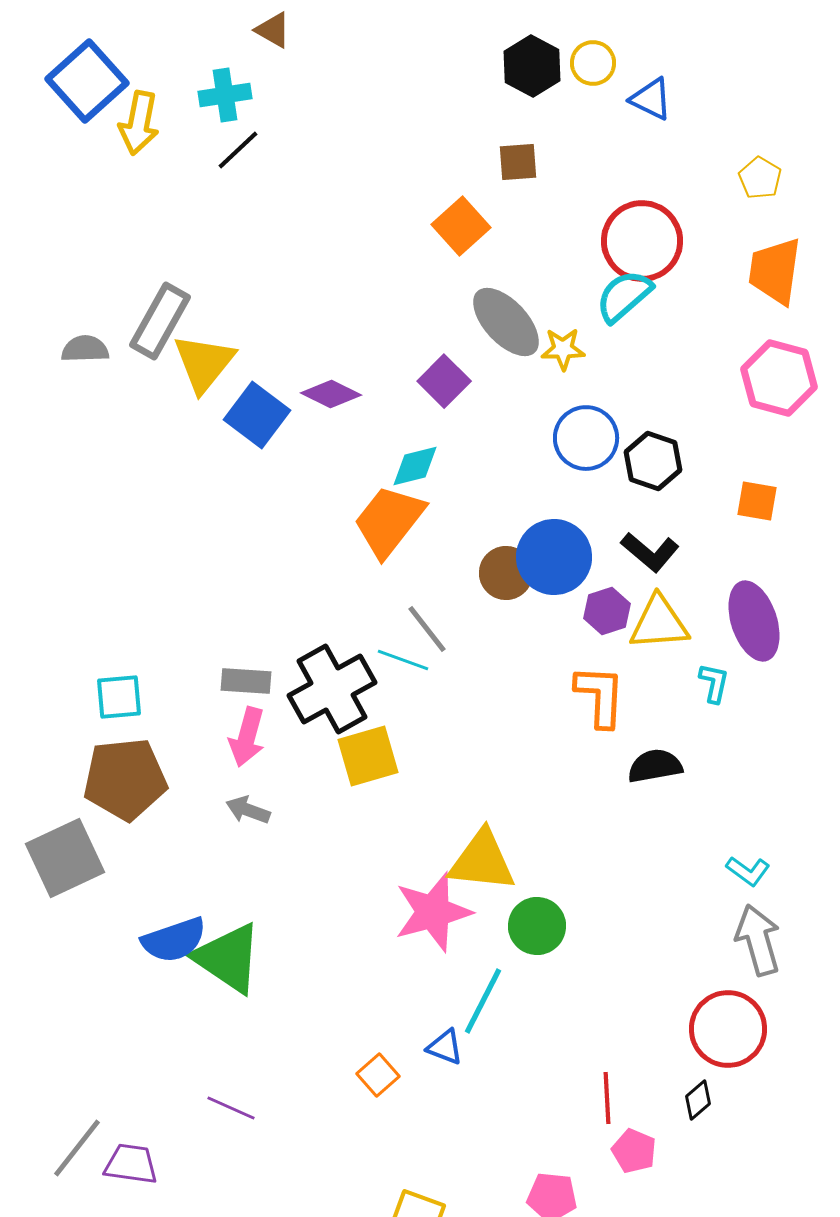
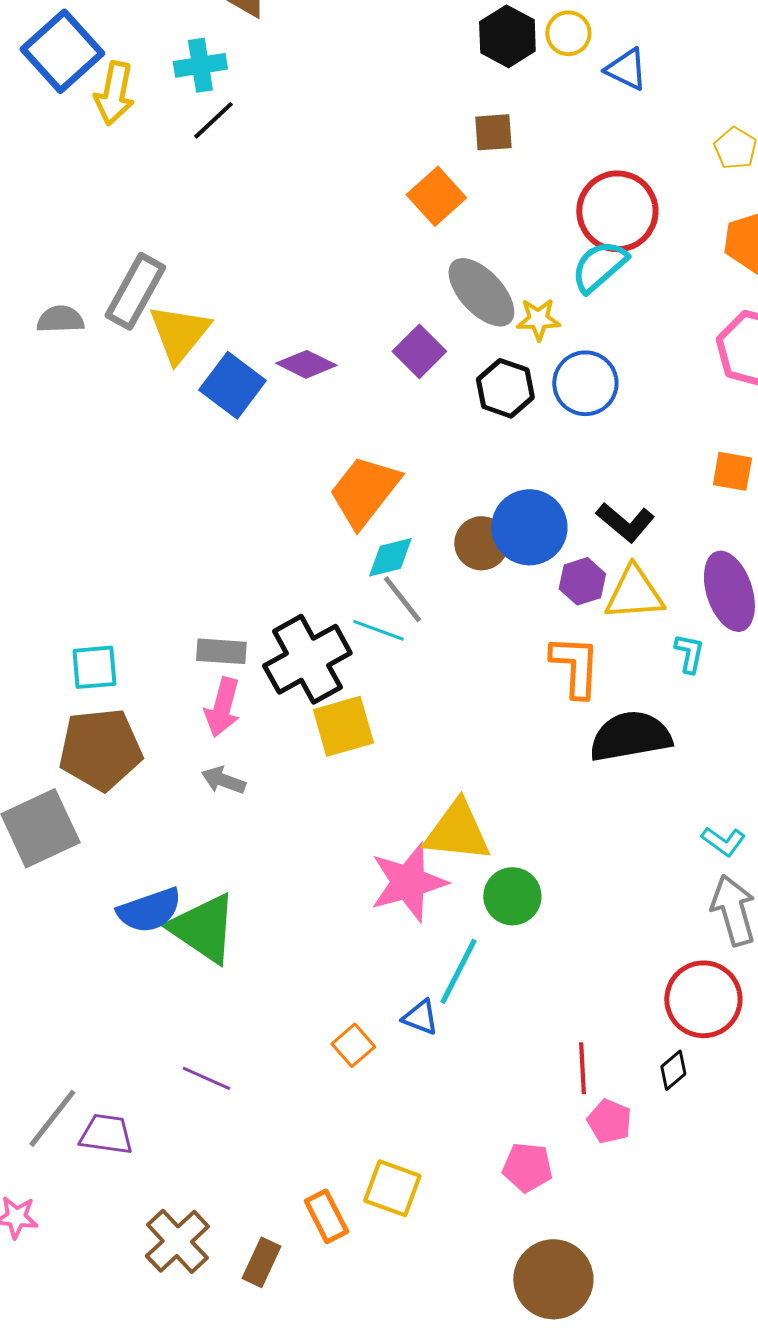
blue circle: (586, 438) -> (585, 383), moved
black hexagon: (653, 461) -> (505, 388), moved
cyan diamond: (415, 466) -> (390, 557), moved
black semicircle: (655, 766) -> (630, 736), size x1.5

